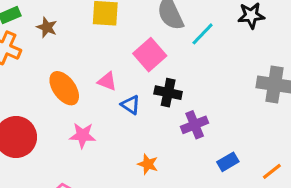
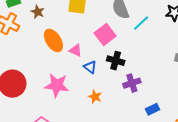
orange ellipse: (64, 88) -> (53, 40), moved
pink star: (82, 135) -> (57, 85), size x1.4
orange star: (148, 164) -> (95, 97), moved

